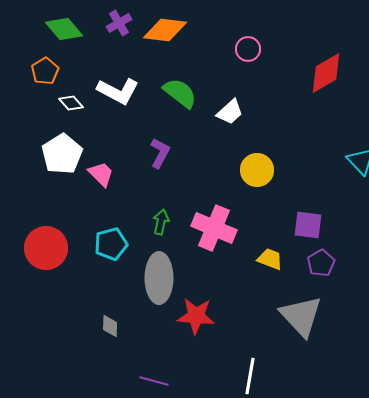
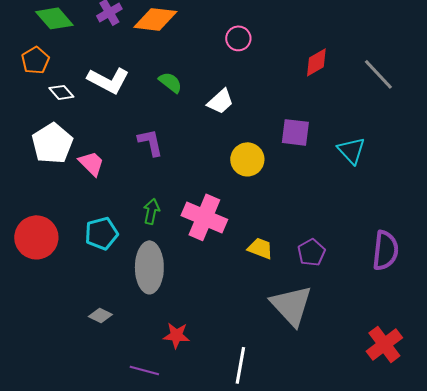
red diamond: (326, 73) -> (316, 62), size x0.7
green semicircle: (180, 93) -> (170, 82), size x0.7
purple L-shape: (160, 153) -> (150, 142), turned -40
purple square: (308, 225) -> (295, 132), moved
red star: (196, 316) -> (176, 335), moved, size x0.7
gray diamond: (110, 326) -> (100, 315), turned -65

